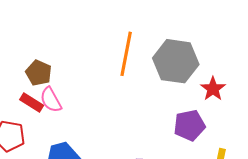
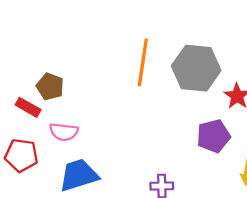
pink semicircle: (51, 100) -> (64, 132), moved, turned -52
red rectangle: (32, 103) -> (28, 107), moved

